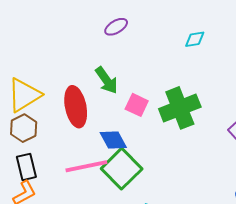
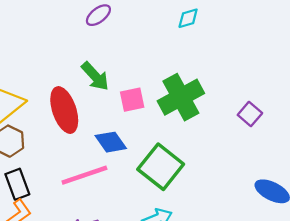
pink square: (137, 105) -> (132, 100), turned -30
green square: (122, 169) -> (161, 167), moved

